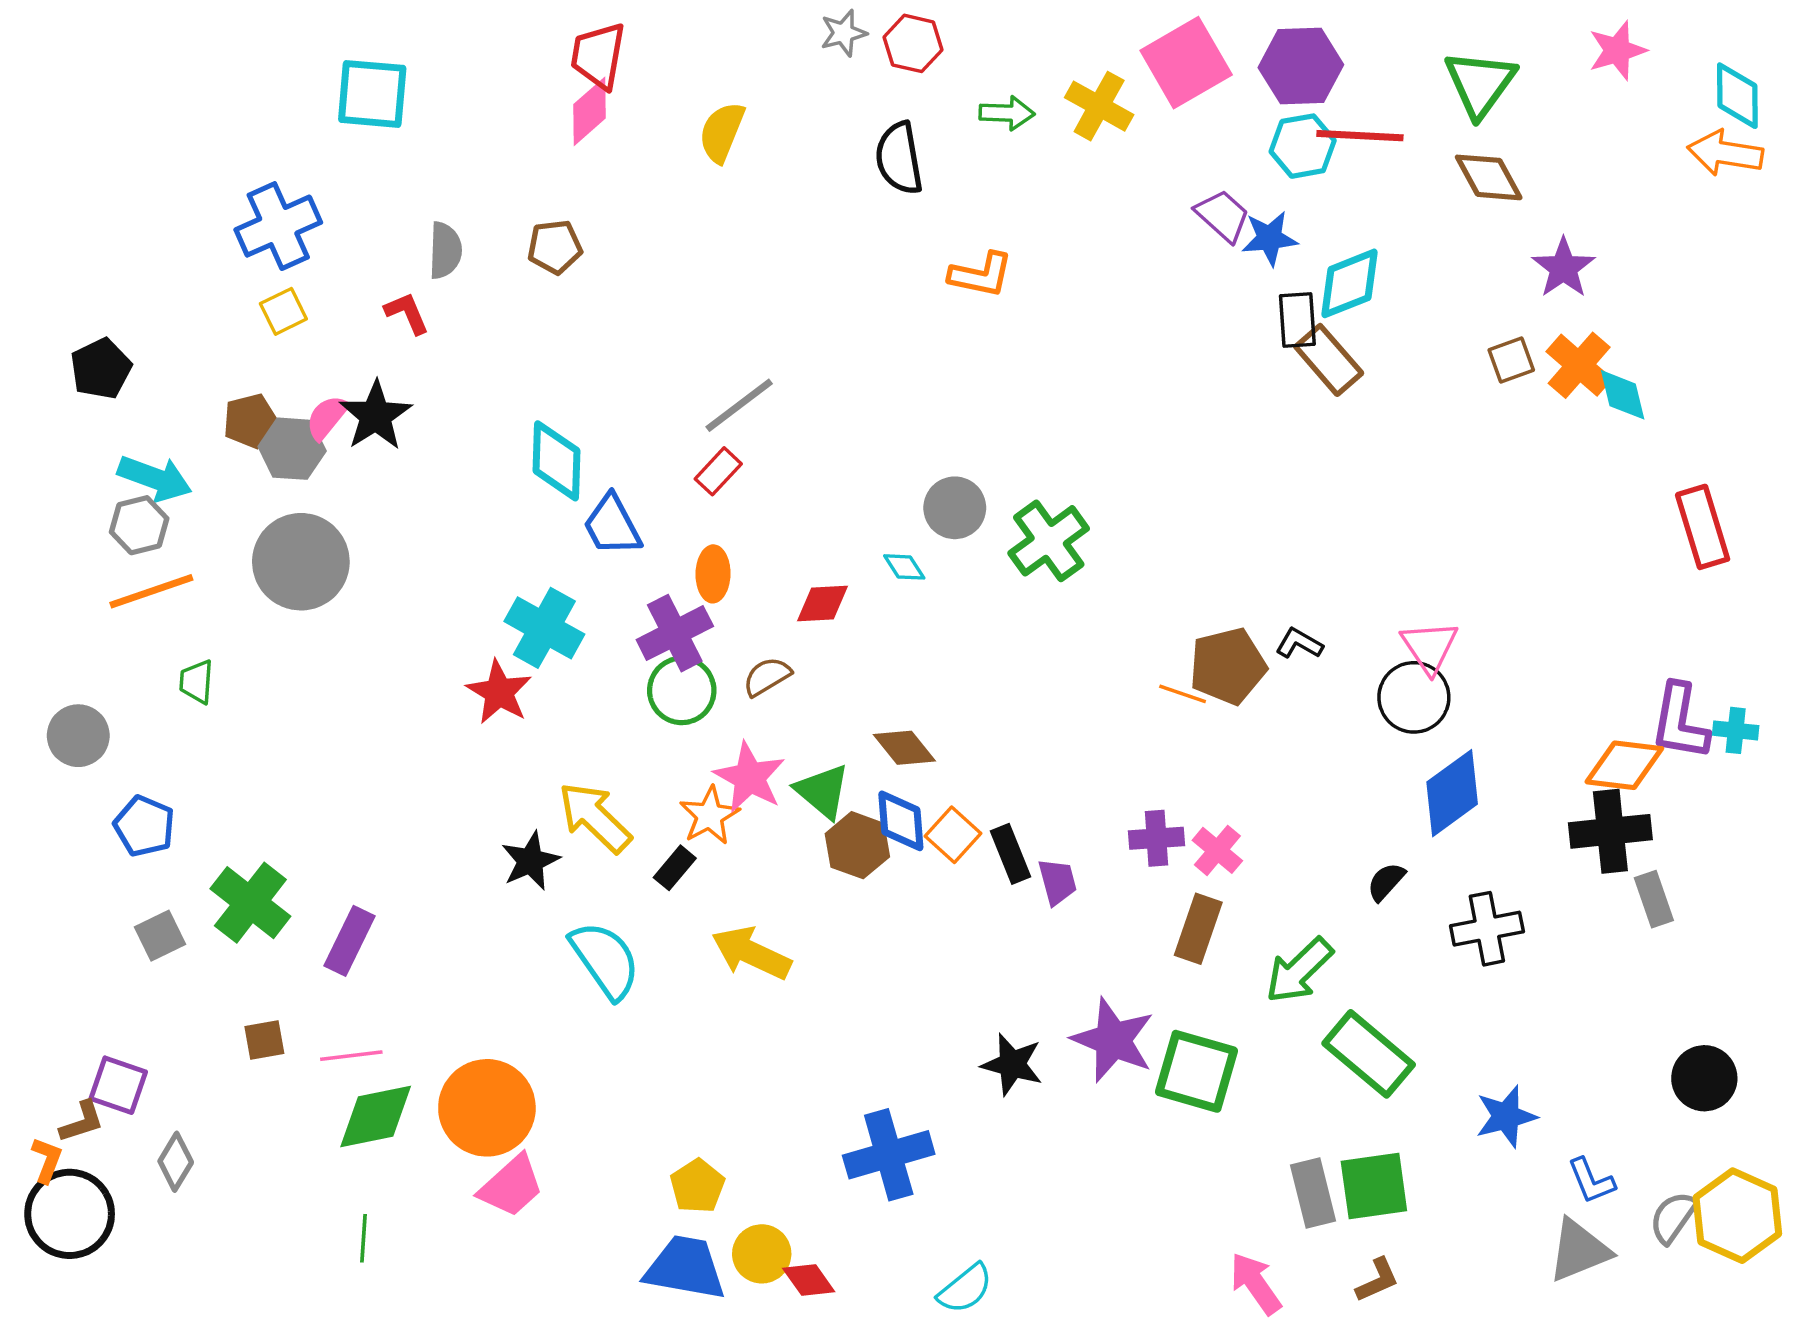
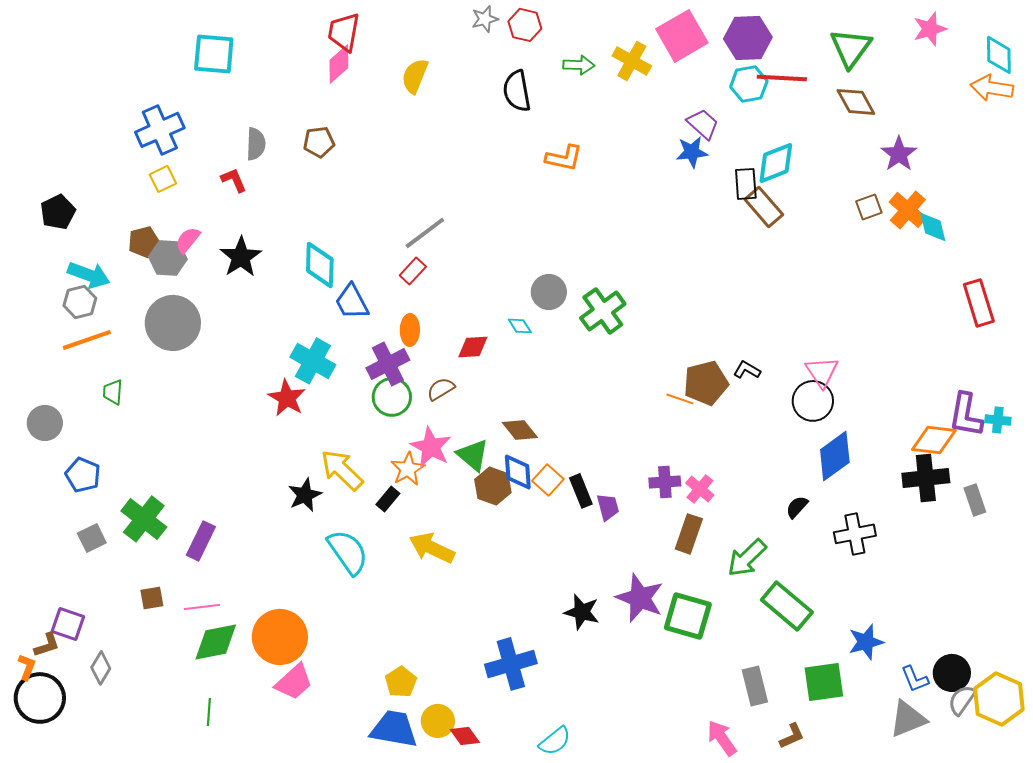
blue star: (1270, 238) -> (692, 152), moved
black star: (376, 416) -> (241, 257), moved
gray rectangle: (1654, 899) -> (975, 500), moved
black circle: (1704, 1078) -> (952, 673), moved
green square: (1374, 1186) -> (824, 682), moved

